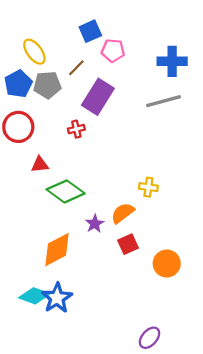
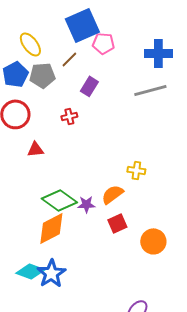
blue square: (90, 31) -> (82, 25), size x1.6
purple rectangle: (98, 97) -> (89, 86), size x0.6
green diamond: (66, 191) -> (59, 200), moved
purple star: (95, 224) -> (86, 204), turned 30

